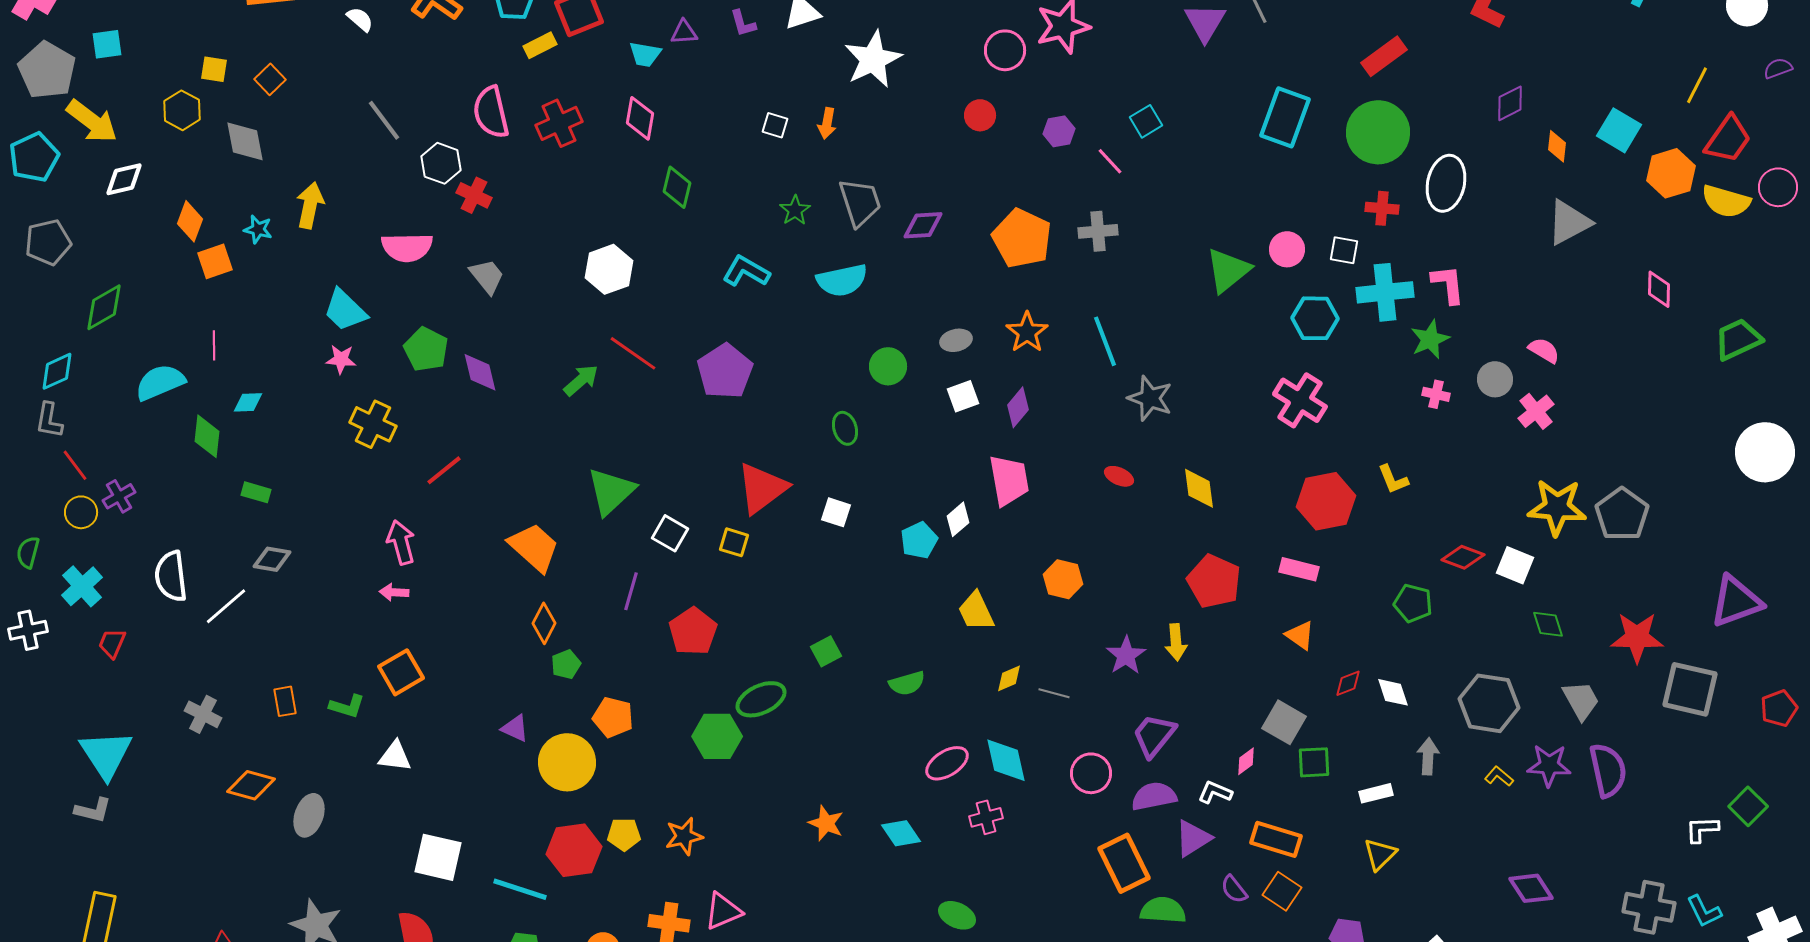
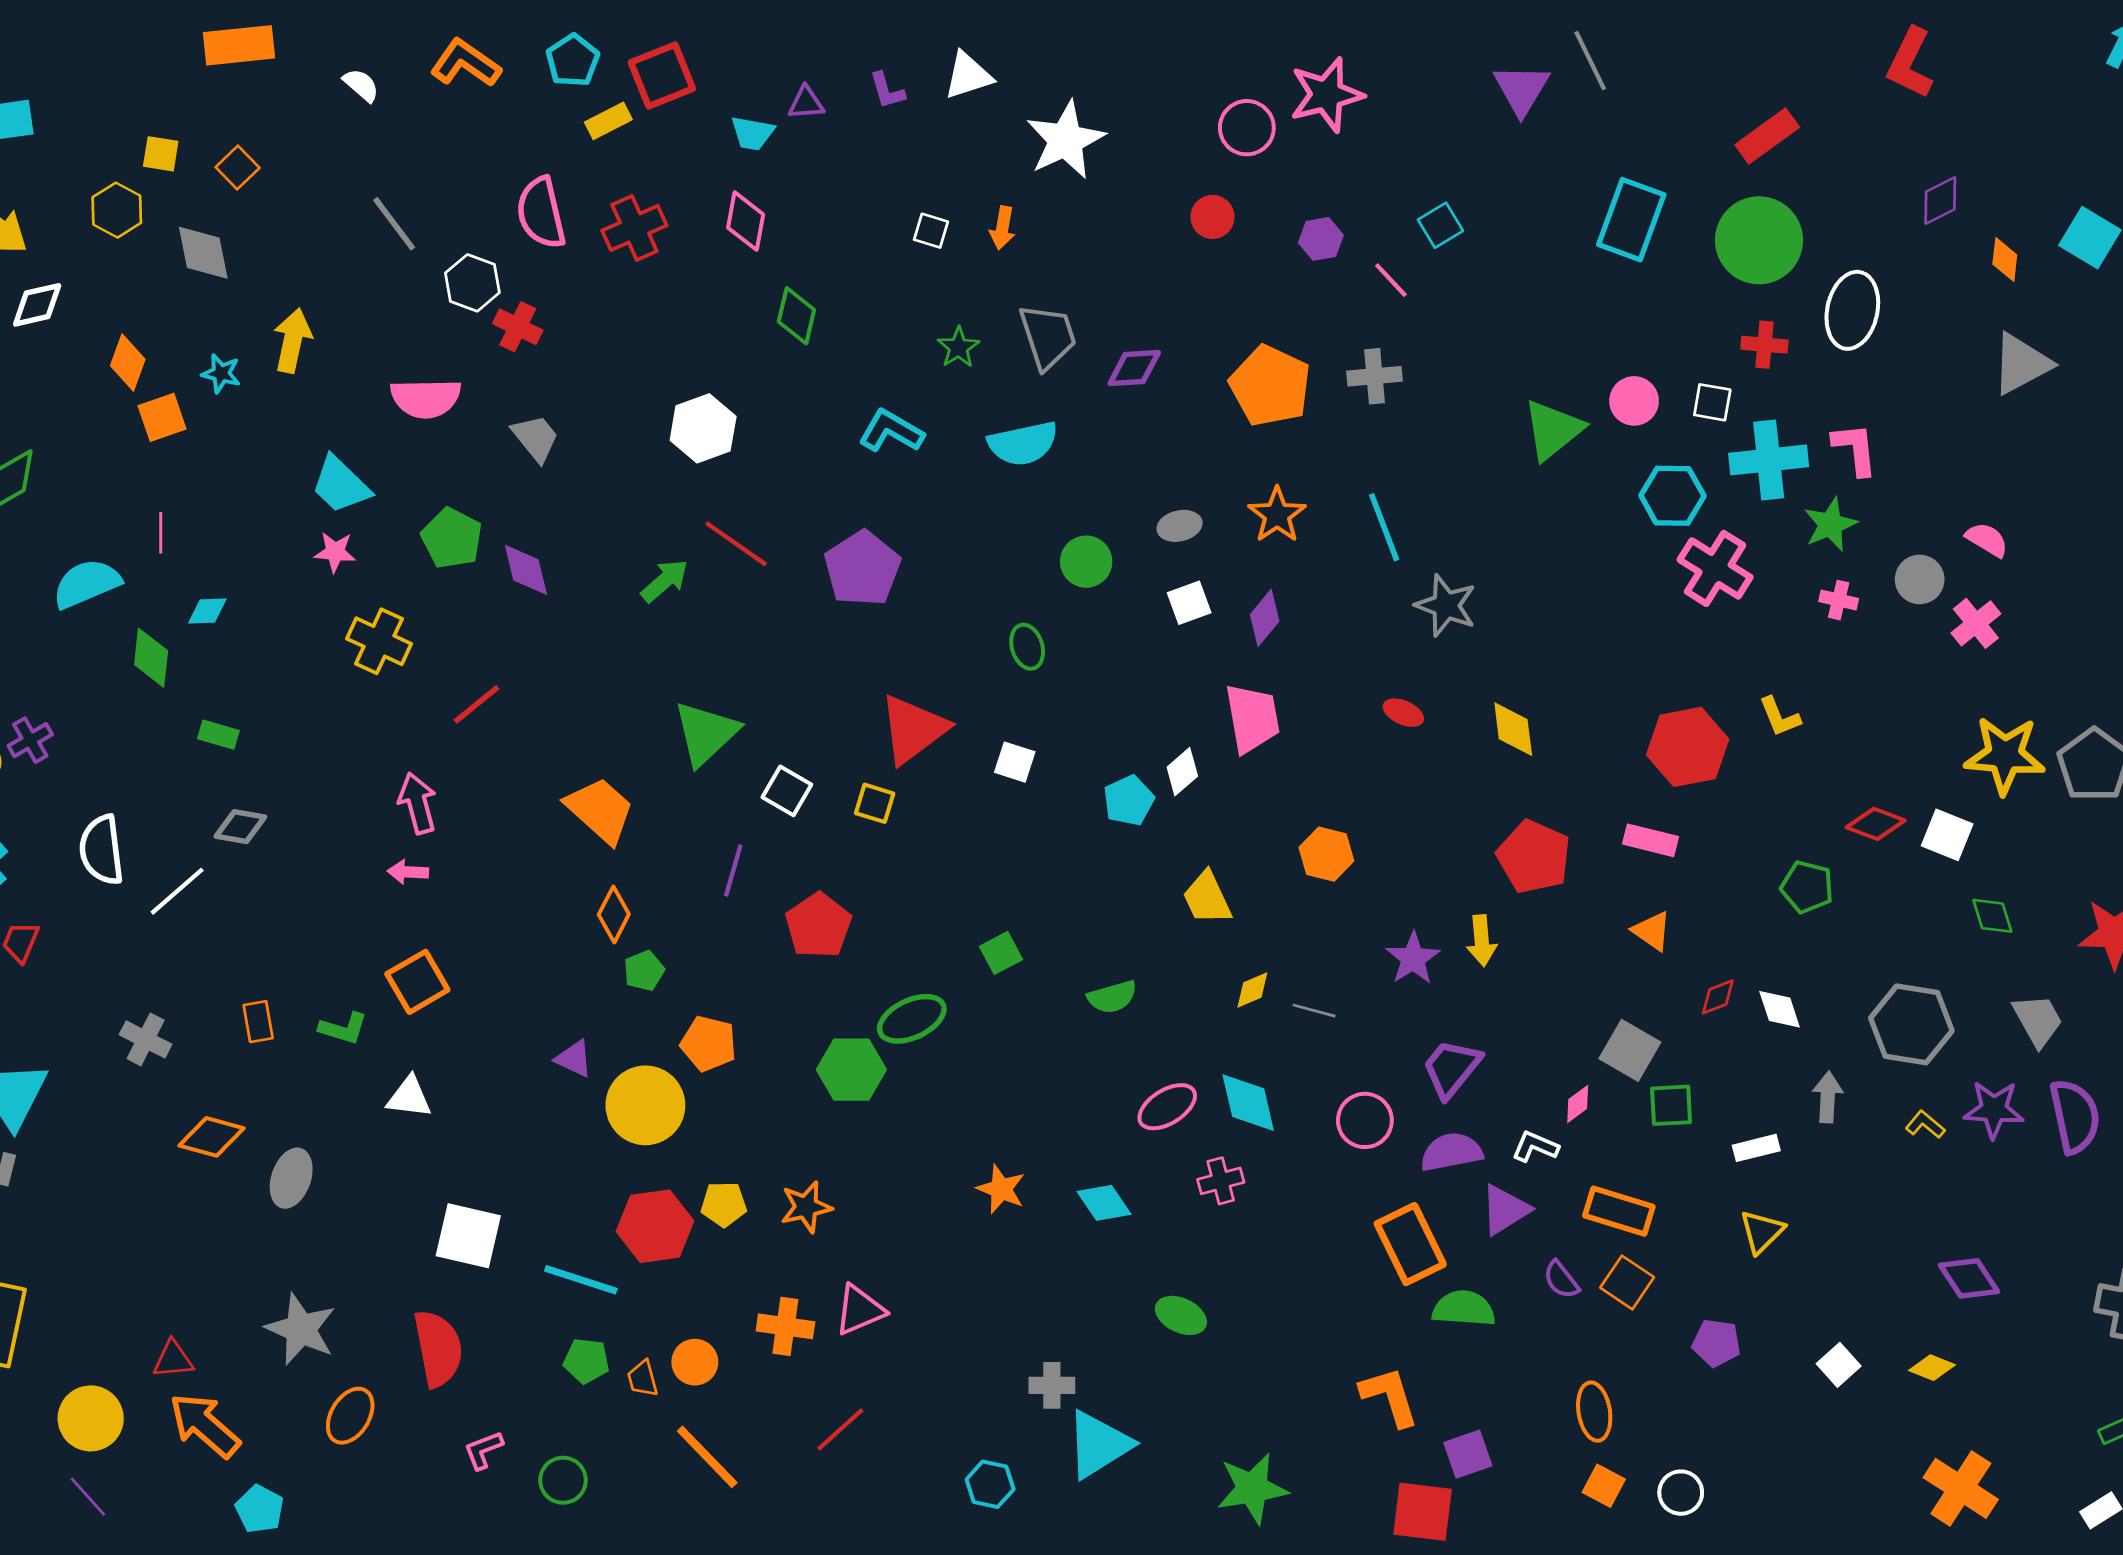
pink cross: (1300, 400) -> (1715, 568), moved

